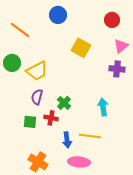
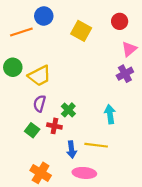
blue circle: (58, 15) -> (44, 16), moved
orange line: (20, 30) -> (21, 32), turned -55
yellow square: (81, 48) -> (81, 31), moved
purple cross: (117, 69) -> (125, 74), turned -35
green square: (30, 122) -> (32, 130), turned 32

